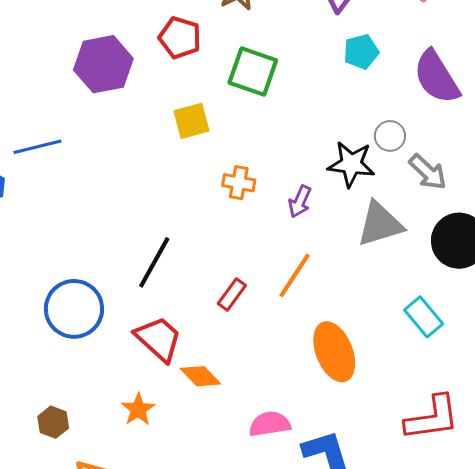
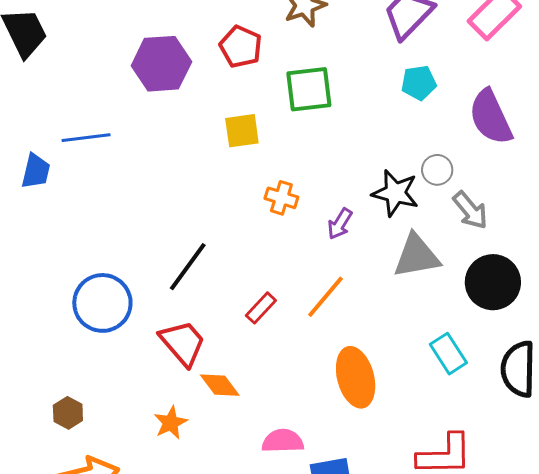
green square: (253, 72) -> (309, 89), turned -33
orange star: (138, 409) -> (171, 423), moved

